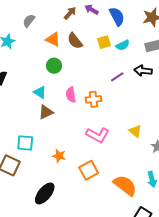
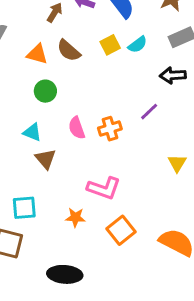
purple line: (117, 77) -> (149, 112), moved
brown triangle: (46, 112) -> (46, 159), turned -35
yellow triangle: (135, 131) -> (177, 163), turned 32
pink L-shape: (98, 135) -> (104, 188), moved
black ellipse: (45, 193) -> (65, 274), turned 65

